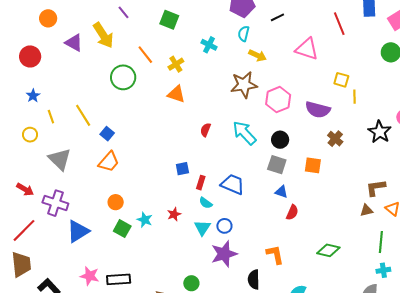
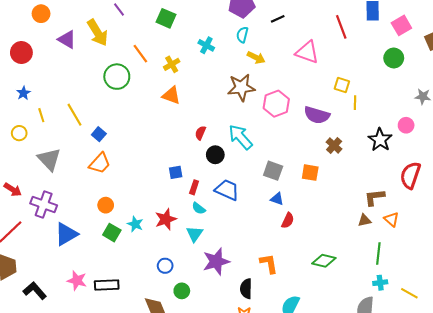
black circle: (280, 140) -> (215, 155), moved
red star: (174, 214) -> (166, 219), size x1.5
blue circle: (224, 226) -> (165, 266), moved

